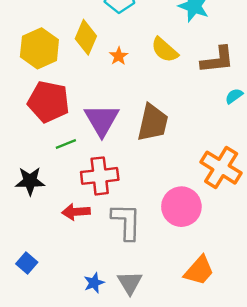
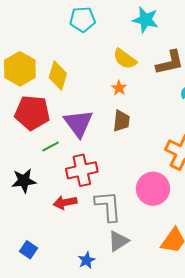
yellow diamond: (86, 37) -> (58, 75), moved
orange star: (119, 56) -> (119, 88), moved
brown trapezoid: (153, 123) -> (121, 121), size x0.7
gray triangle: (130, 283) -> (118, 241), moved, turned 35

